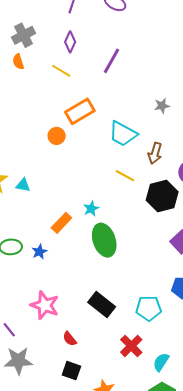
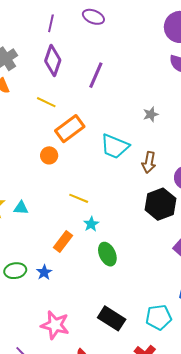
purple diamond: (70, 42) -> (53, 60), size x1.4
yellow line: (61, 71) -> (46, 102), moved
yellow line: (125, 176) -> (79, 198), moved
green ellipse: (104, 240) -> (107, 254), size x0.7

